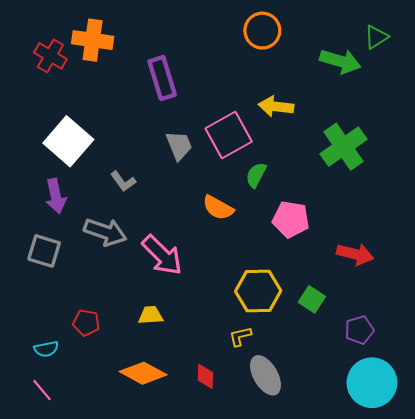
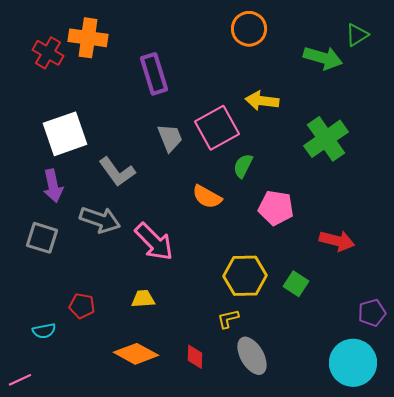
white square: (68, 141) -> (65, 134), turned 30
gray L-shape: (123, 181) -> (117, 172), size x1.5
purple pentagon: (359, 330) -> (372, 313), moved
pink line: (42, 390) -> (20, 380), moved, turned -75

